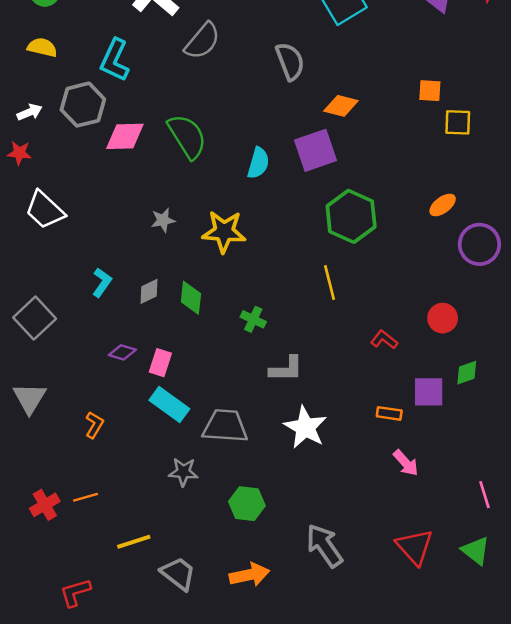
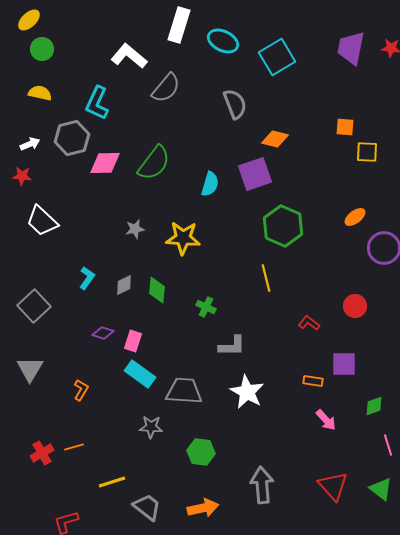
green semicircle: (187, 136) -> (154, 163), turned 69
green diamond: (467, 373) -> (374, 406), moved
gray arrow: (324, 546) -> (262, 485), turned 30

